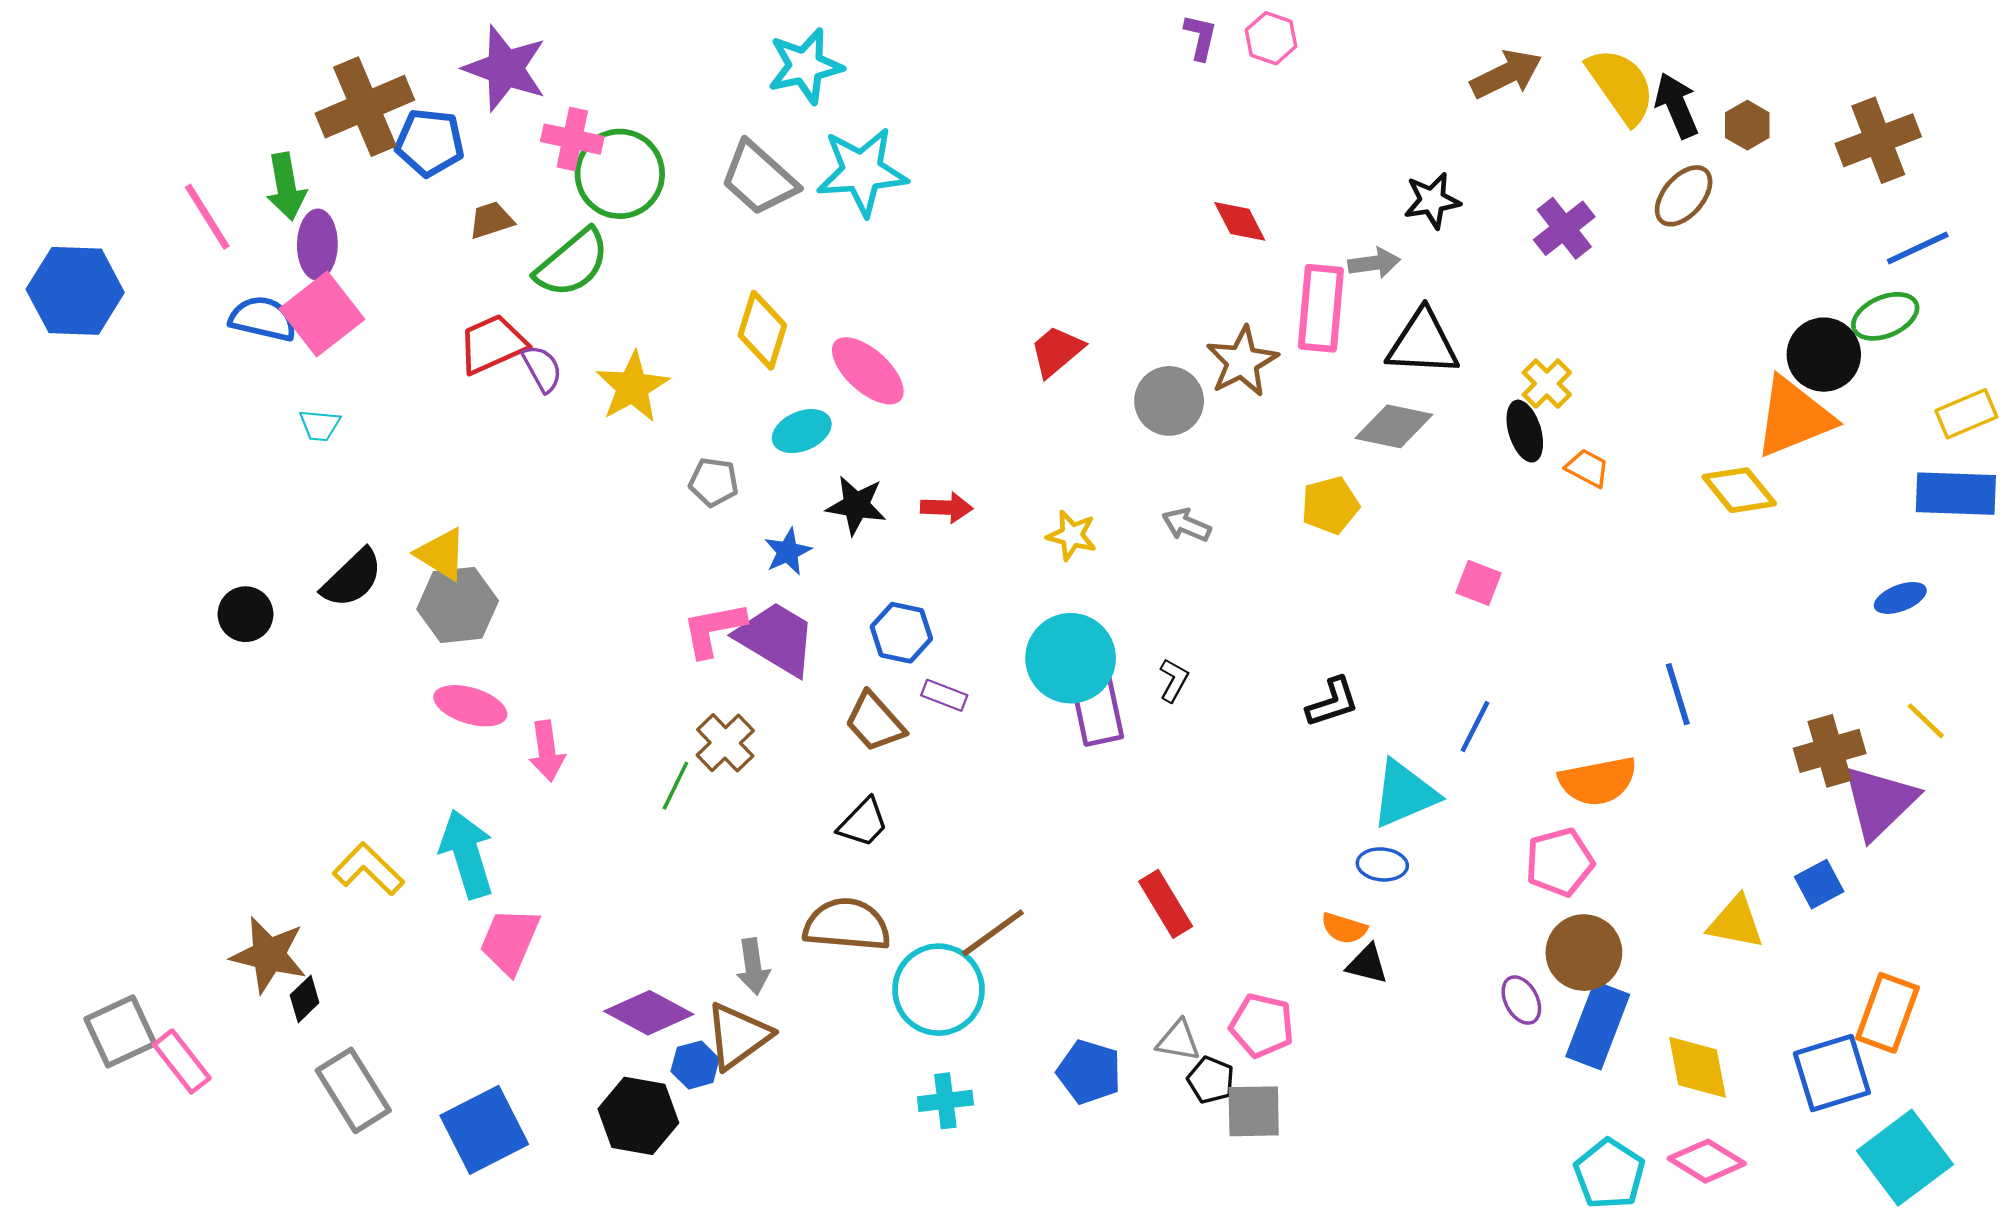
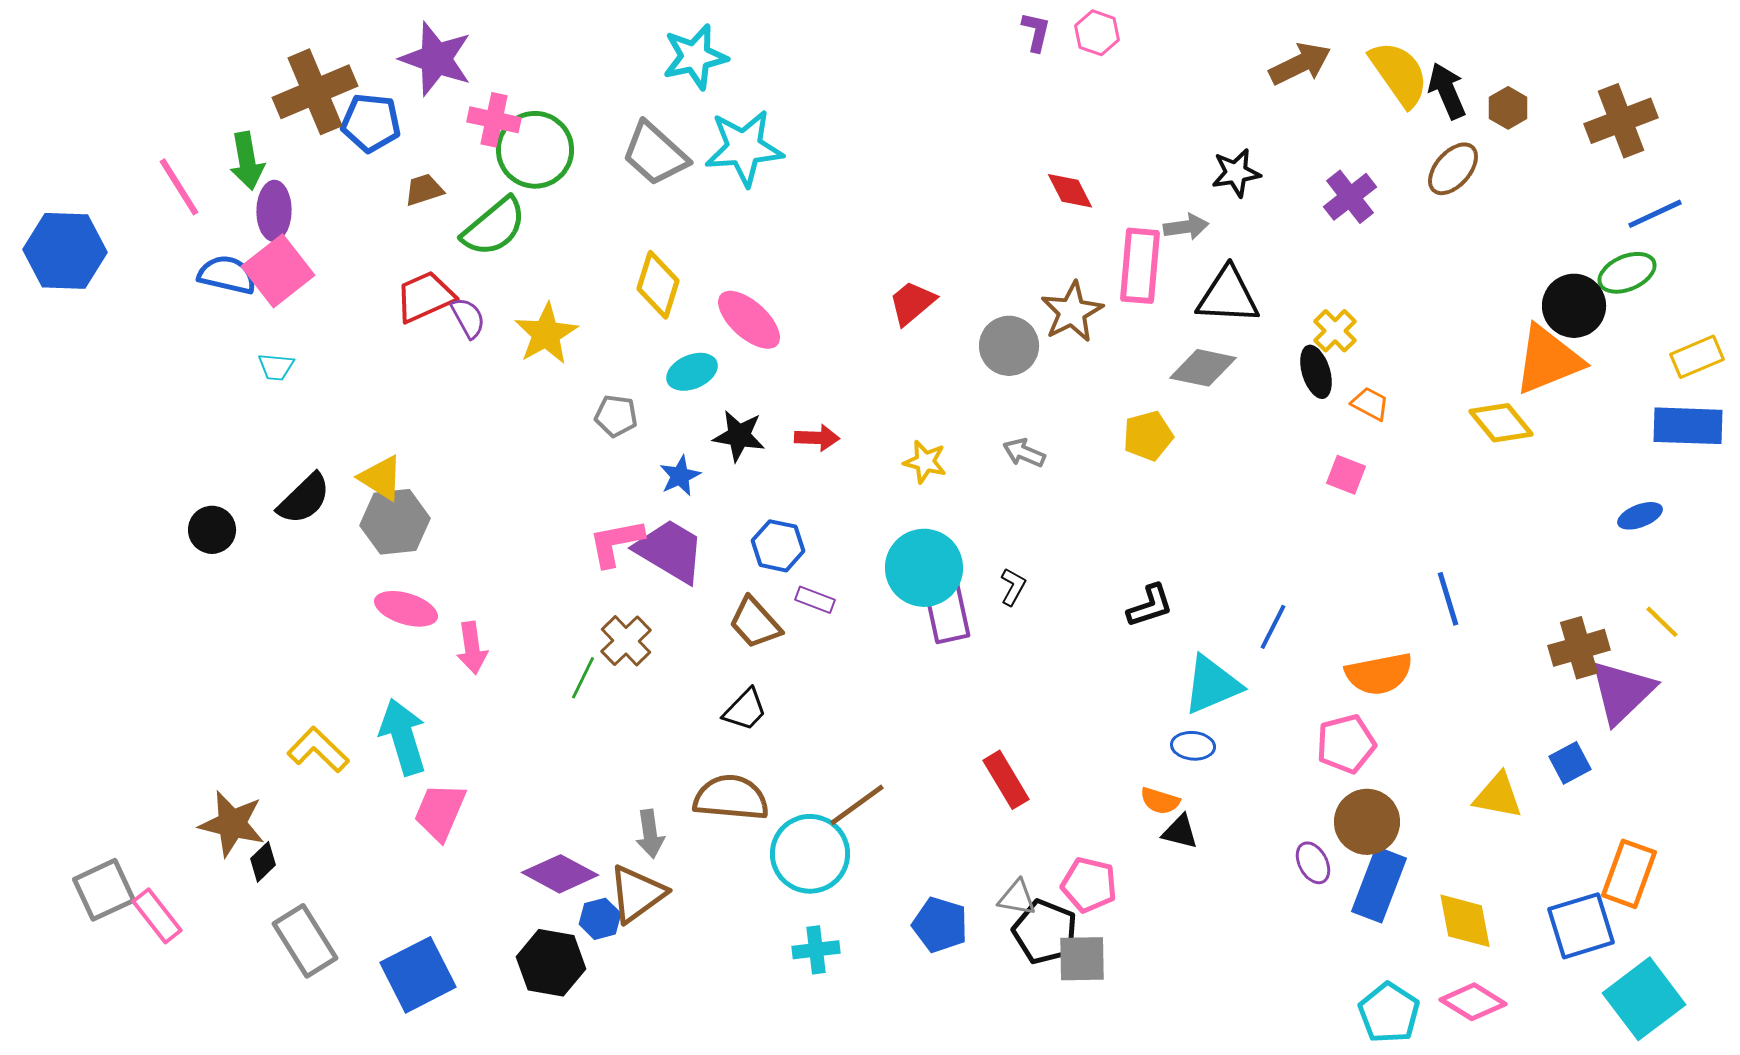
pink square: (1478, 583) -> (1346, 475), moved
black pentagon: (1211, 1080) -> (1045, 932), size x1.6

